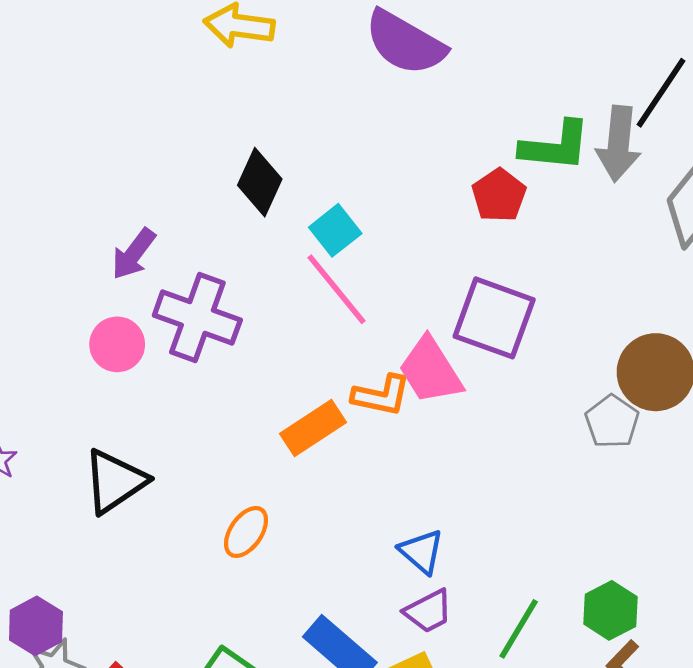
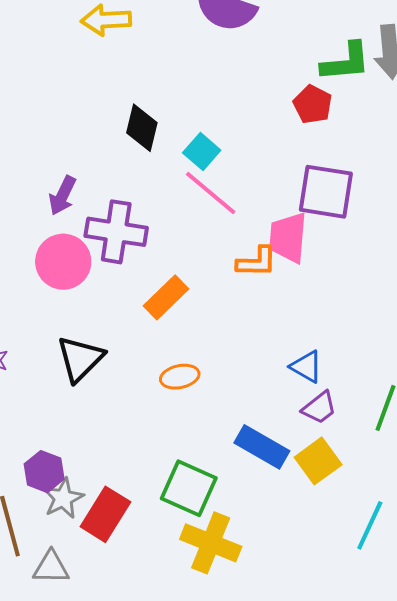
pink circle: (117, 344) -> (63, 262), size x1.4
pink trapezoid: (430, 371) -> (288, 238), turned 48
orange rectangle: (313, 428) -> (166, 297), moved
orange ellipse: (246, 532) -> (180, 377), turned 54

